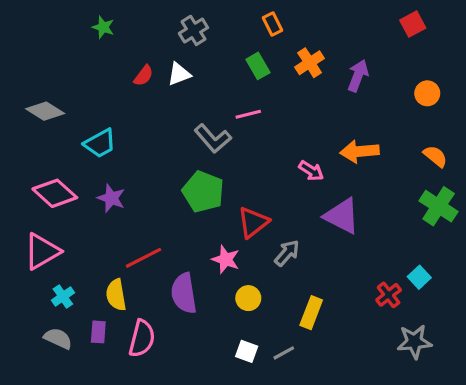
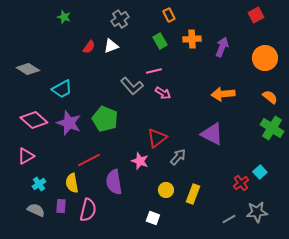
orange cross: (310, 63) -> (192, 39), turned 30
orange circle: (427, 93) -> (265, 58), size x1.6
pink arrow: (311, 171) -> (163, 93), moved
green pentagon: (203, 192) -> (105, 119), moved
purple star: (111, 198) -> (69, 123), size x1.4
pink triangle: (42, 251) -> (26, 156), size x0.7
yellow circle: (248, 298) -> (166, 190), moved
gray line: (284, 353) -> (229, 219), moved

